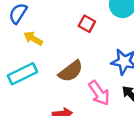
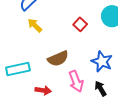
cyan rectangle: (22, 74) -> (18, 69), moved

